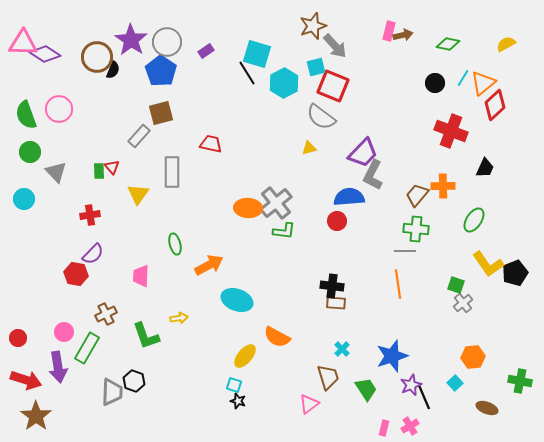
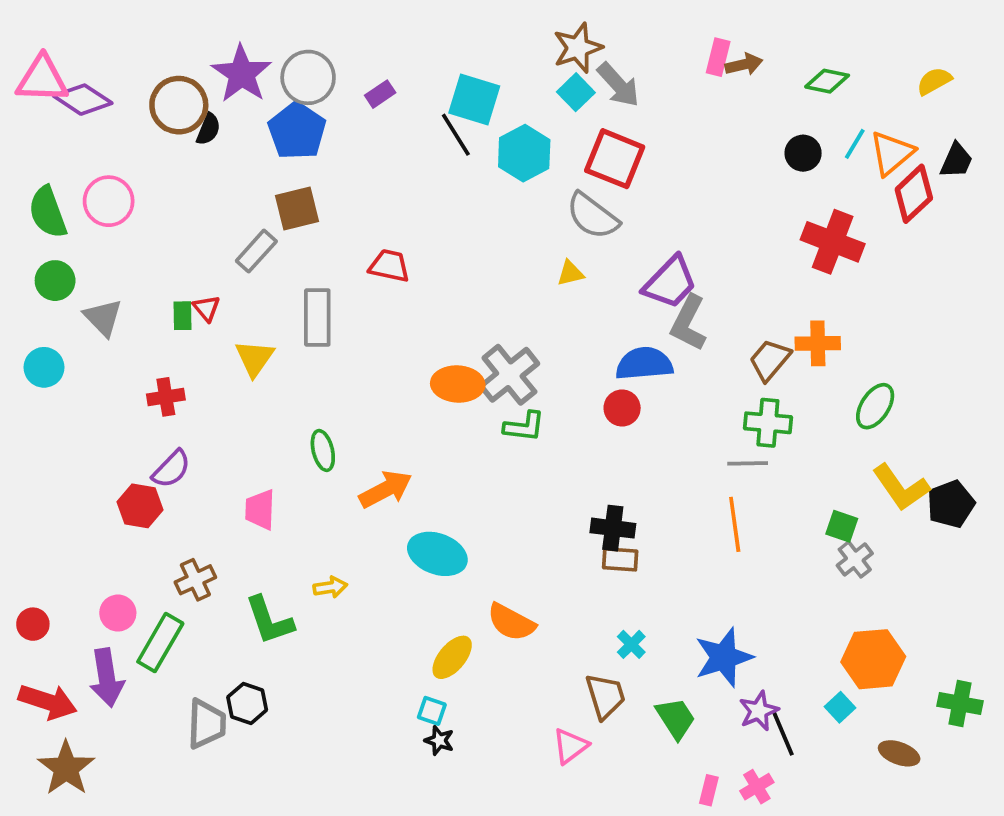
cyan square: (316, 67) -> (576, 92), moved, turned -30
black trapezoid: (485, 168) -> (956, 161), moved
orange hexagon: (473, 357) -> (873, 659), size x1.4

